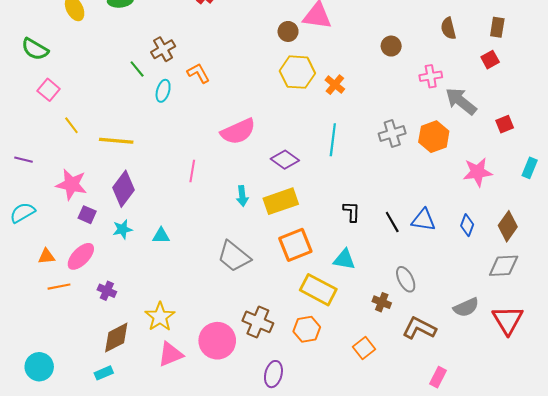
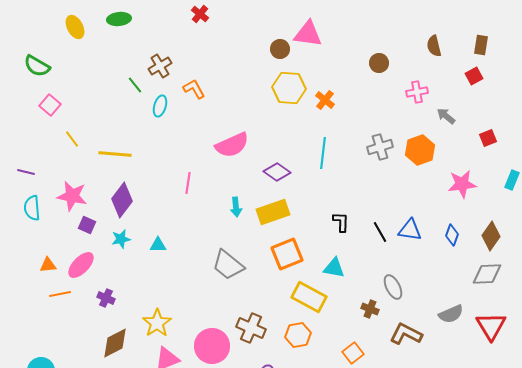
gray arrow: (461, 101) -> (446, 116), size x0.6
cyan semicircle: (23, 213) -> (32, 208), moved, turned -65

